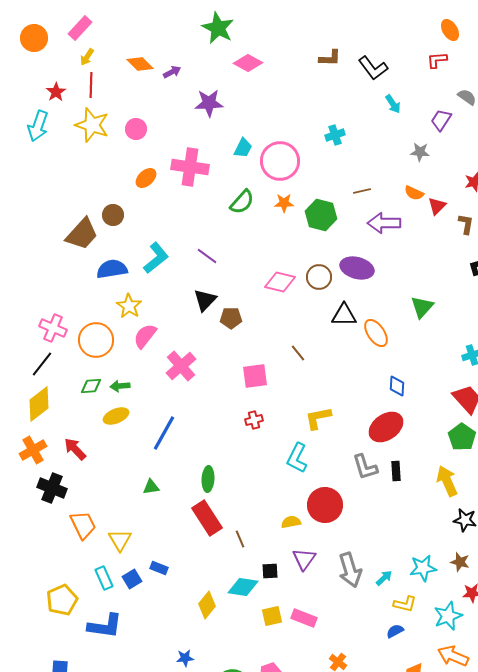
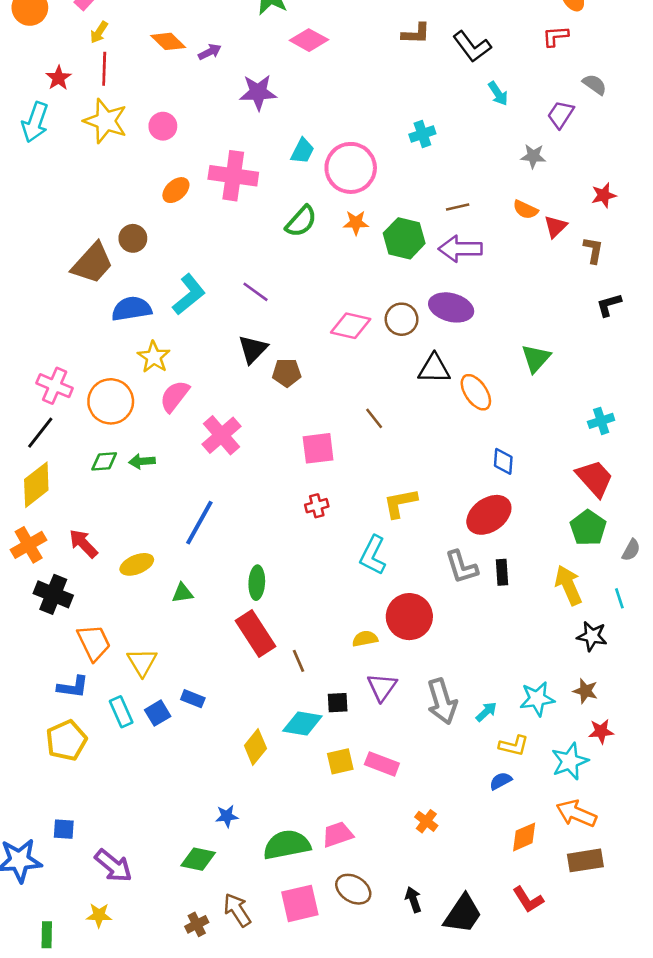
purple arrow: (384, 223) -> (460, 249), moved
yellow ellipse: (116, 416) -> (137, 564), moved
blue L-shape: (105, 626) -> (73, 687), moved, size x0.7

